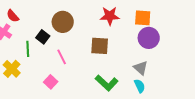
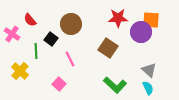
red semicircle: (13, 16) -> (30, 20), moved
purple circle: (149, 38) -> (141, 32), moved
brown square: (100, 46) -> (108, 48), turned 30

